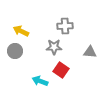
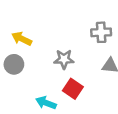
gray cross: (65, 26) -> (101, 32), moved

